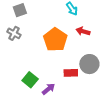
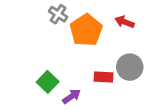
gray cross: (14, 33) -> (58, 14), moved

